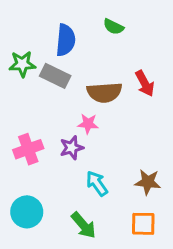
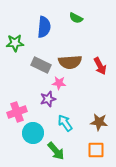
gray rectangle: (55, 76) -> (41, 65), moved
red arrow: (145, 83) -> (100, 66), moved
pink cross: (28, 149) -> (17, 112), moved
cyan circle: (27, 212) -> (33, 133), moved

